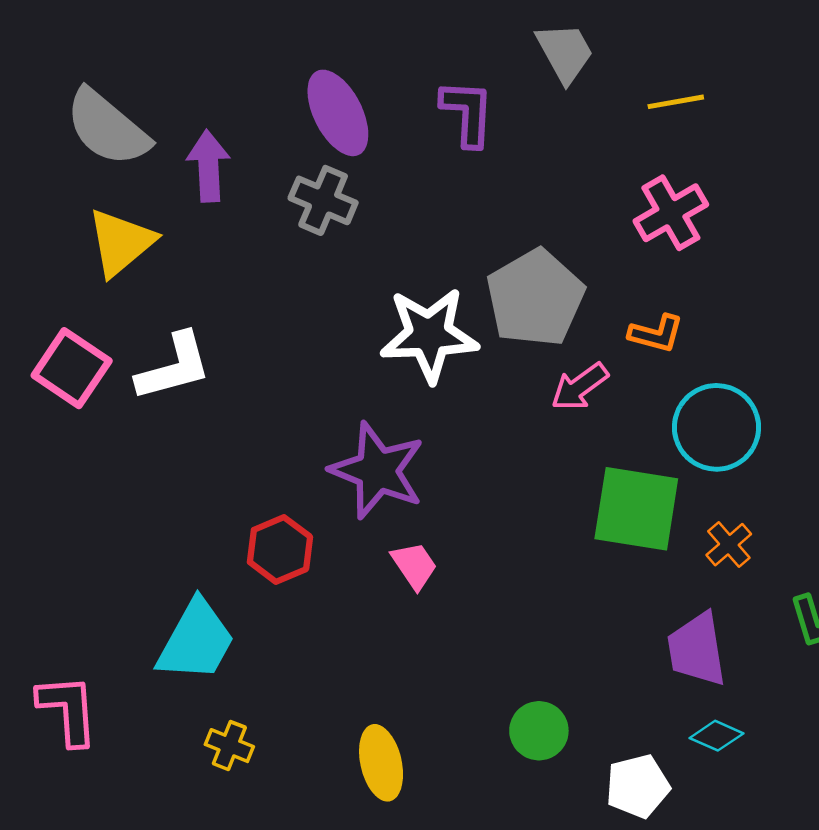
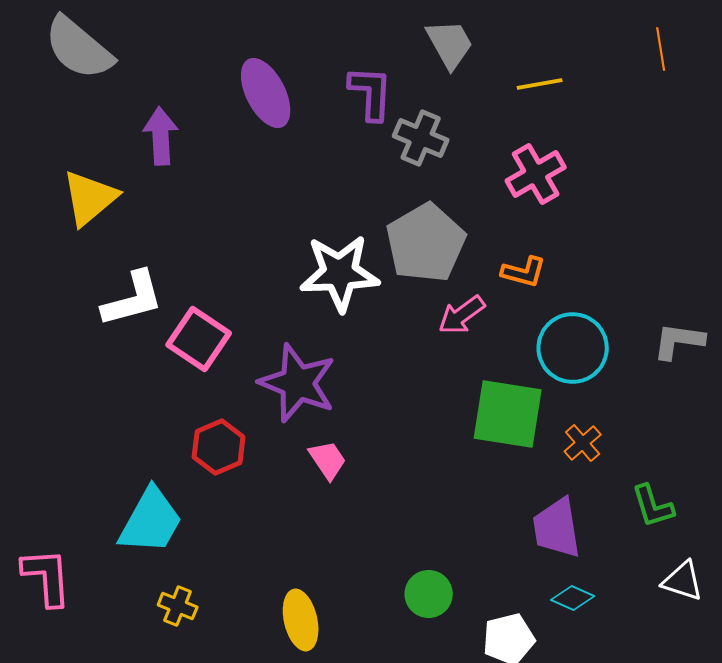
gray semicircle: (107, 128) -> (79, 48), moved
gray cross: (323, 200) -> (421, 138), moved
pink square: (72, 368) -> (199, 339), moved

